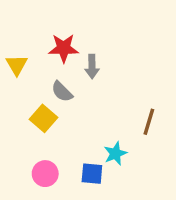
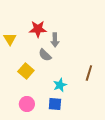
gray semicircle: (62, 92) -> (45, 55), moved
cyan star: (115, 154) -> (60, 85), moved

